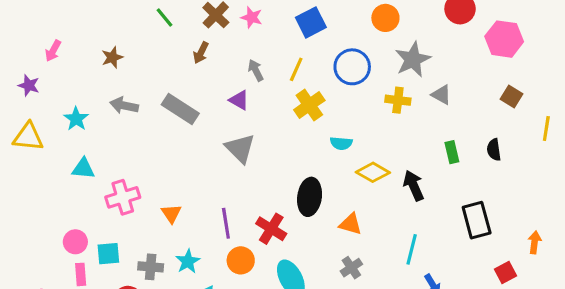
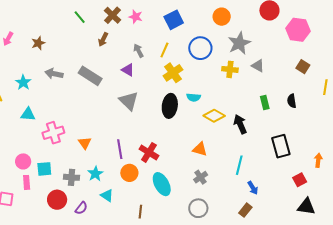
brown star: (112, 57) -> (38, 43), moved
black ellipse: (310, 197) -> (170, 106), moved

